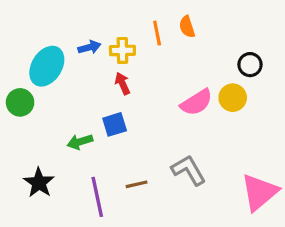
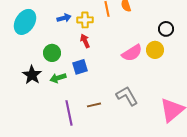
cyan ellipse: (47, 66) -> (25, 22), moved
green circle: (20, 102) -> (52, 53), moved
black star: (39, 183) -> (32, 75), moved

